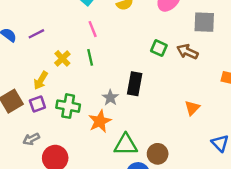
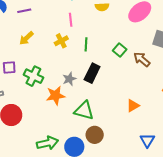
green line: (90, 57) -> (86, 44), moved
yellow cross: (62, 58) -> (61, 41), moved
yellow arrow: (41, 80) -> (26, 38), moved
green triangle: (126, 145) -> (84, 111), moved

